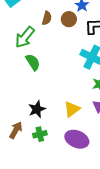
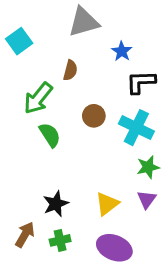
brown circle: (69, 19) -> (94, 116), moved

